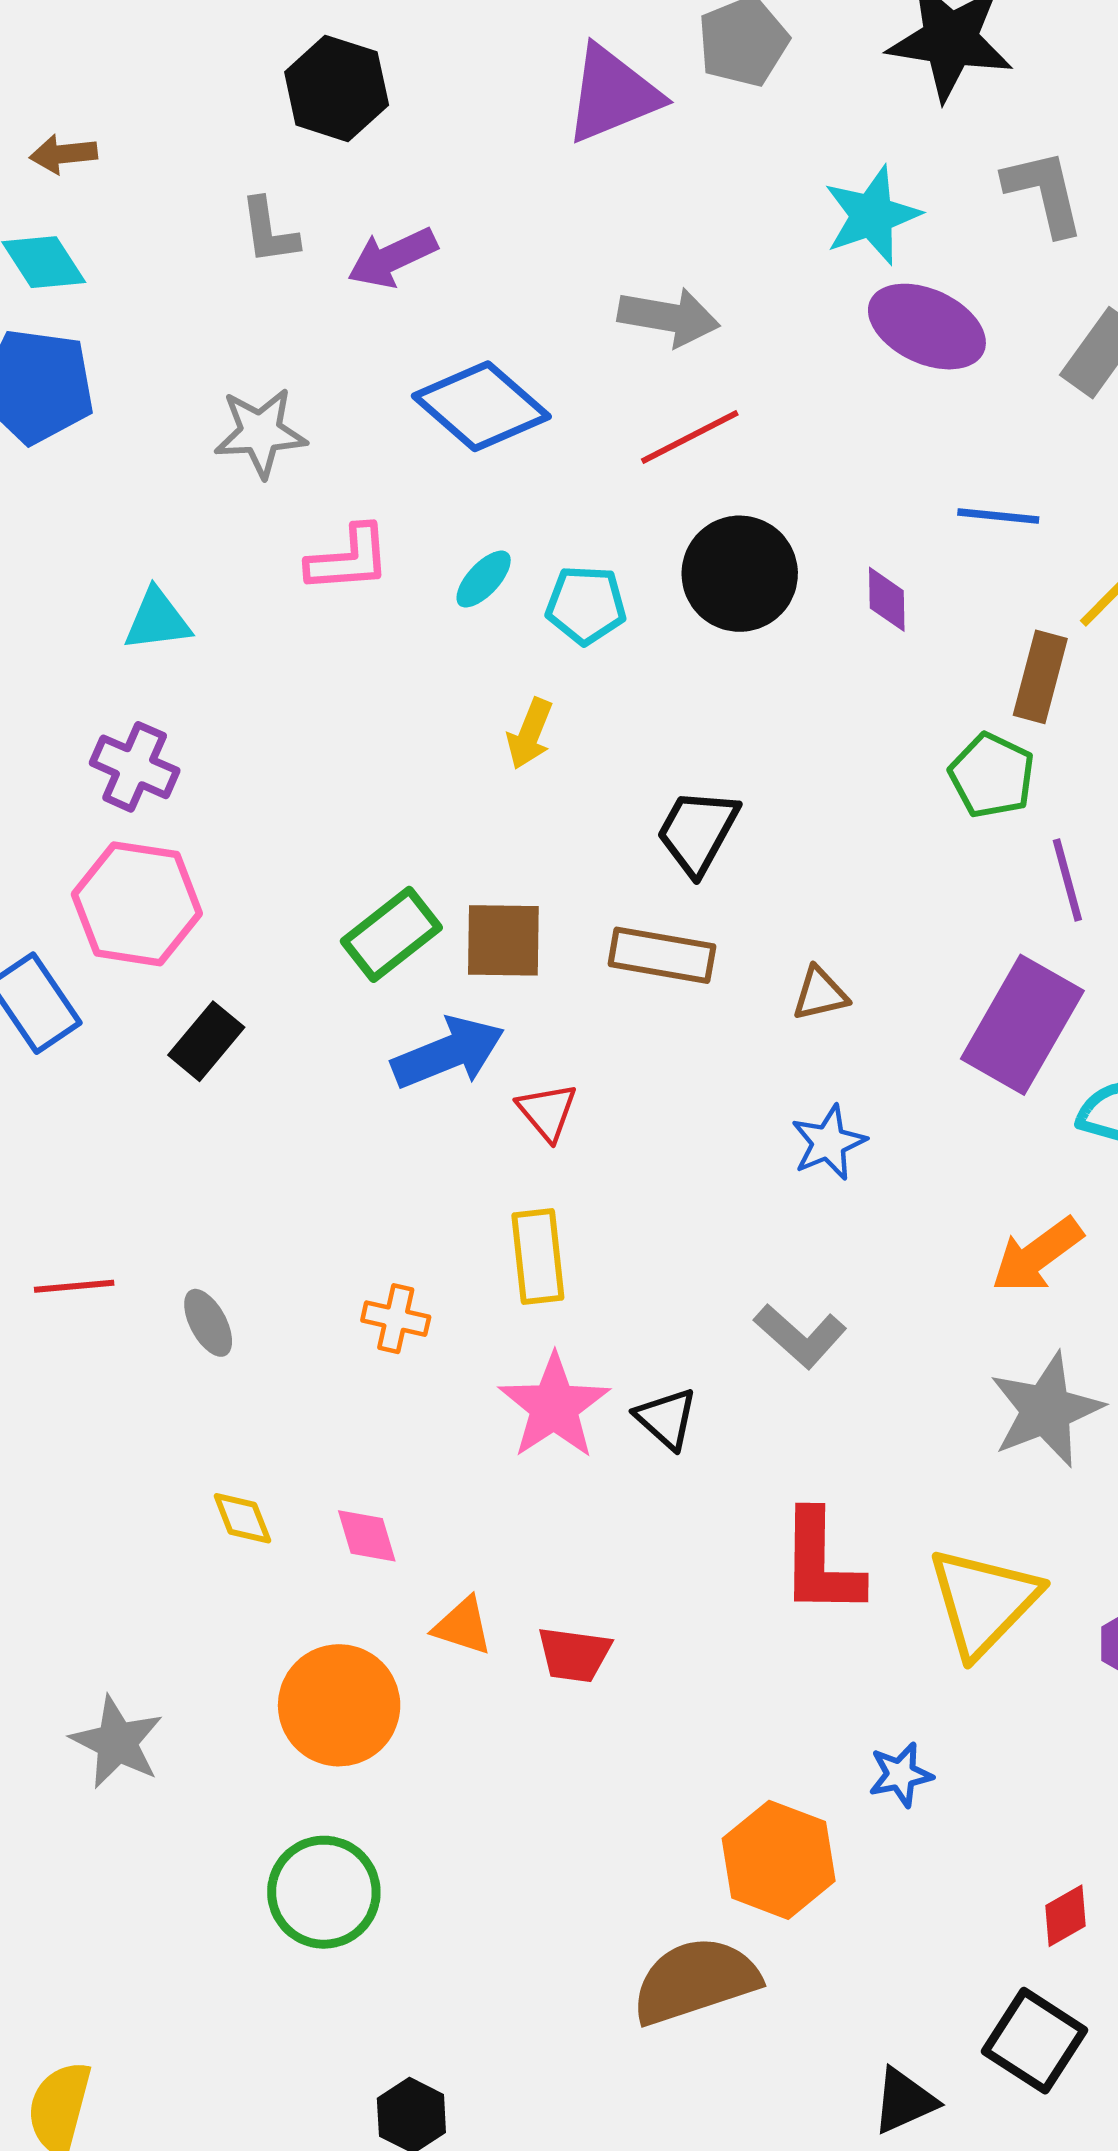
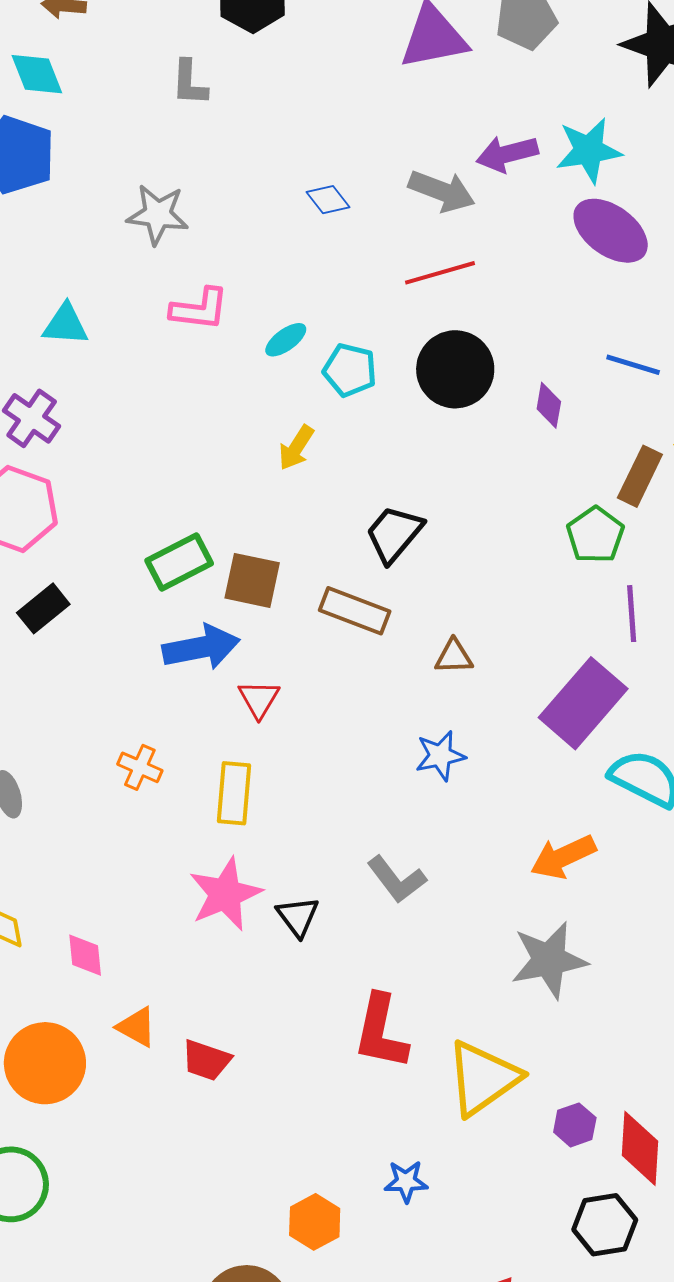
purple arrow: (392, 258) -> (507, 154), moved
blue diamond: (481, 406) -> (328, 200), moved, size x0.5
orange cross: (396, 1319) -> (140, 767), moved
orange hexagon: (779, 1860) -> (315, 1222), size x0.7

